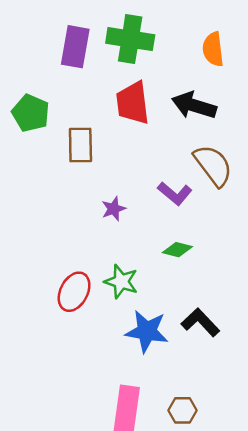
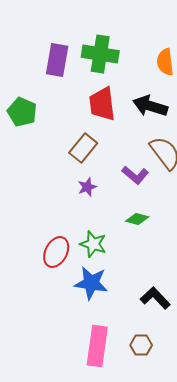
brown rectangle: (80, 145) -> (83, 148), moved, turned 40
black L-shape: (200, 322) -> (155, 298), moved
blue star: (147, 331) -> (91, 283), moved

